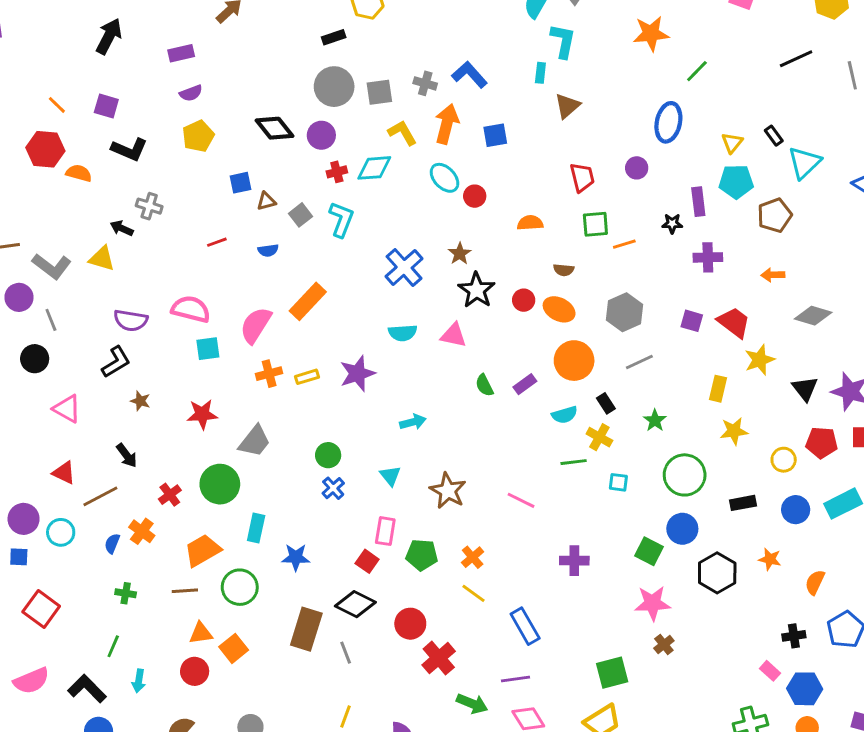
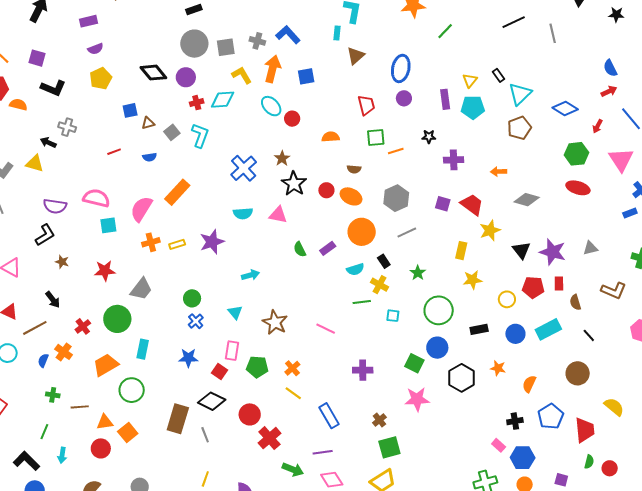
blue ellipse: (668, 122) -> (401, 68), moved
purple rectangle: (698, 202) -> (445, 99), moved
brown pentagon: (775, 215) -> (519, 128), moved
blue star: (296, 557) -> (188, 358), moved
brown line: (185, 591) -> (80, 407), moved
brown cross: (664, 645) -> (379, 420), moved

